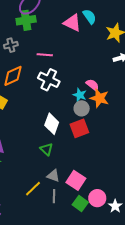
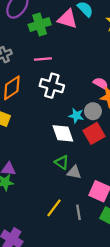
green cross: (26, 20) -> (40, 25), moved
cyan star: (80, 95) -> (76, 116), moved
white diamond: (52, 124) -> (63, 133), turned -30
gray triangle: (53, 176) -> (74, 172), moved

